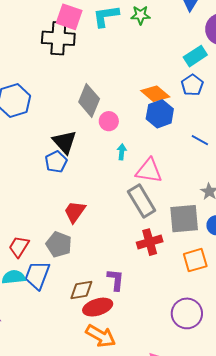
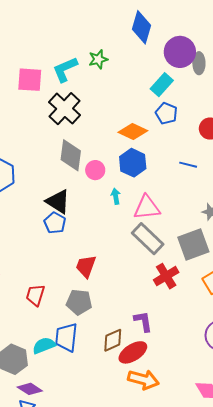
black cross: (58, 38) -> (65, 109), moved, turned -36
blue hexagon: (160, 114) -> (133, 163), moved
red trapezoid: (19, 247) -> (35, 295), moved

